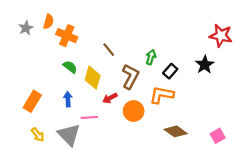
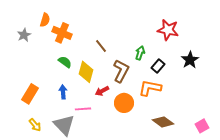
gray star: (26, 28) -> (24, 35), moved
red star: (221, 36) -> (168, 30), moved

